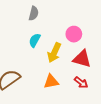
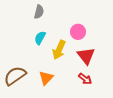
red triangle: (82, 59) -> (86, 56), turned 36
orange triangle: (51, 82) -> (46, 78), moved, turned -35

